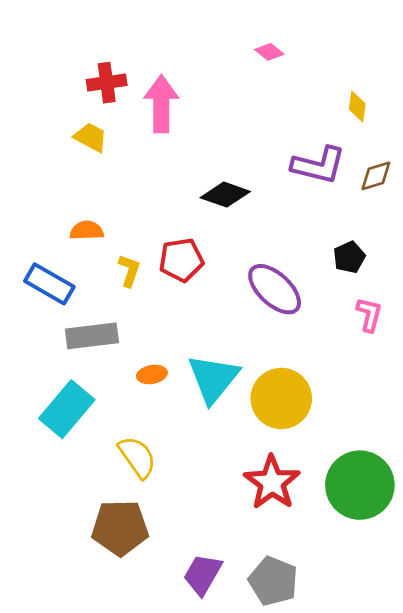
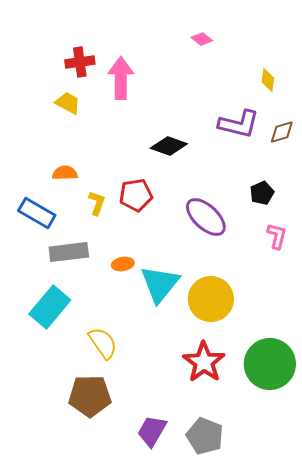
orange ellipse: (152, 374) -> (123, 264), moved

